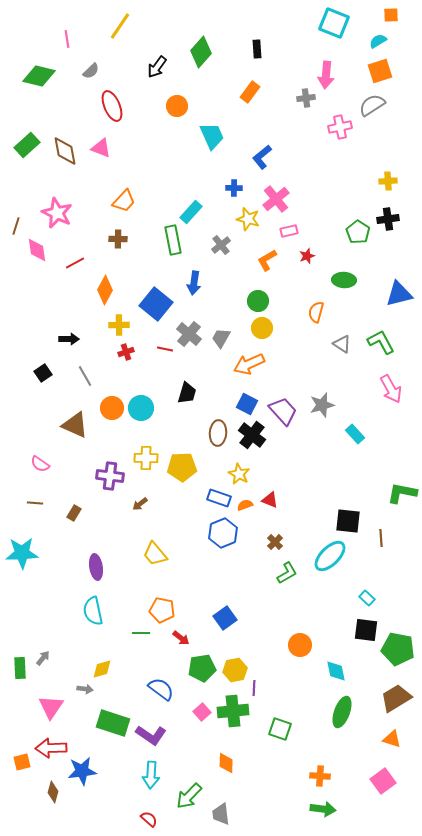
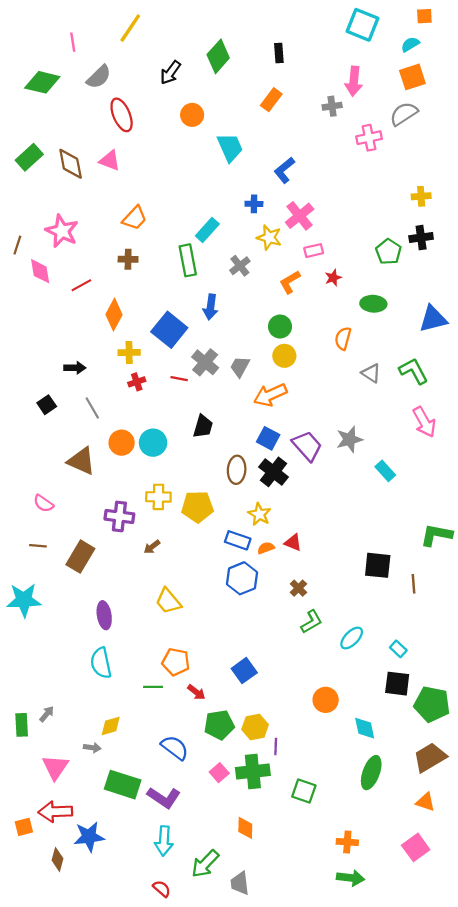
gray semicircle: (91, 71) -> (99, 77), size x1.4
brown rectangle: (74, 513) -> (80, 557), size x1.8
cyan ellipse: (330, 556) -> (352, 638), moved, size x0.7

